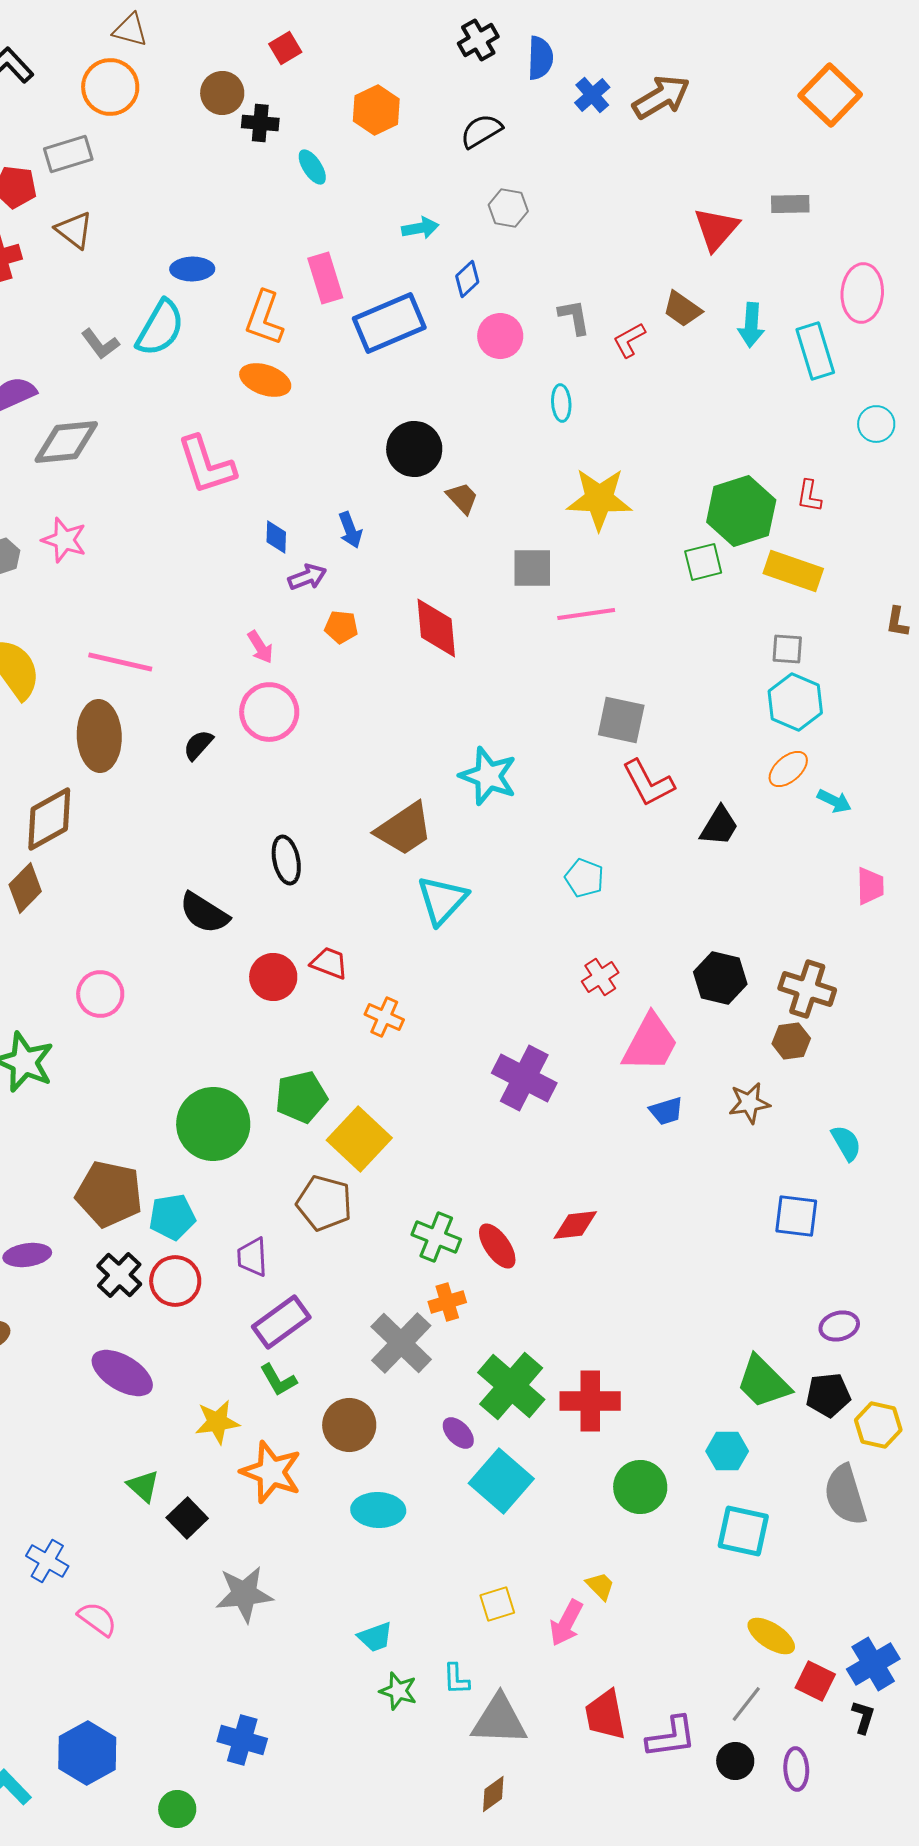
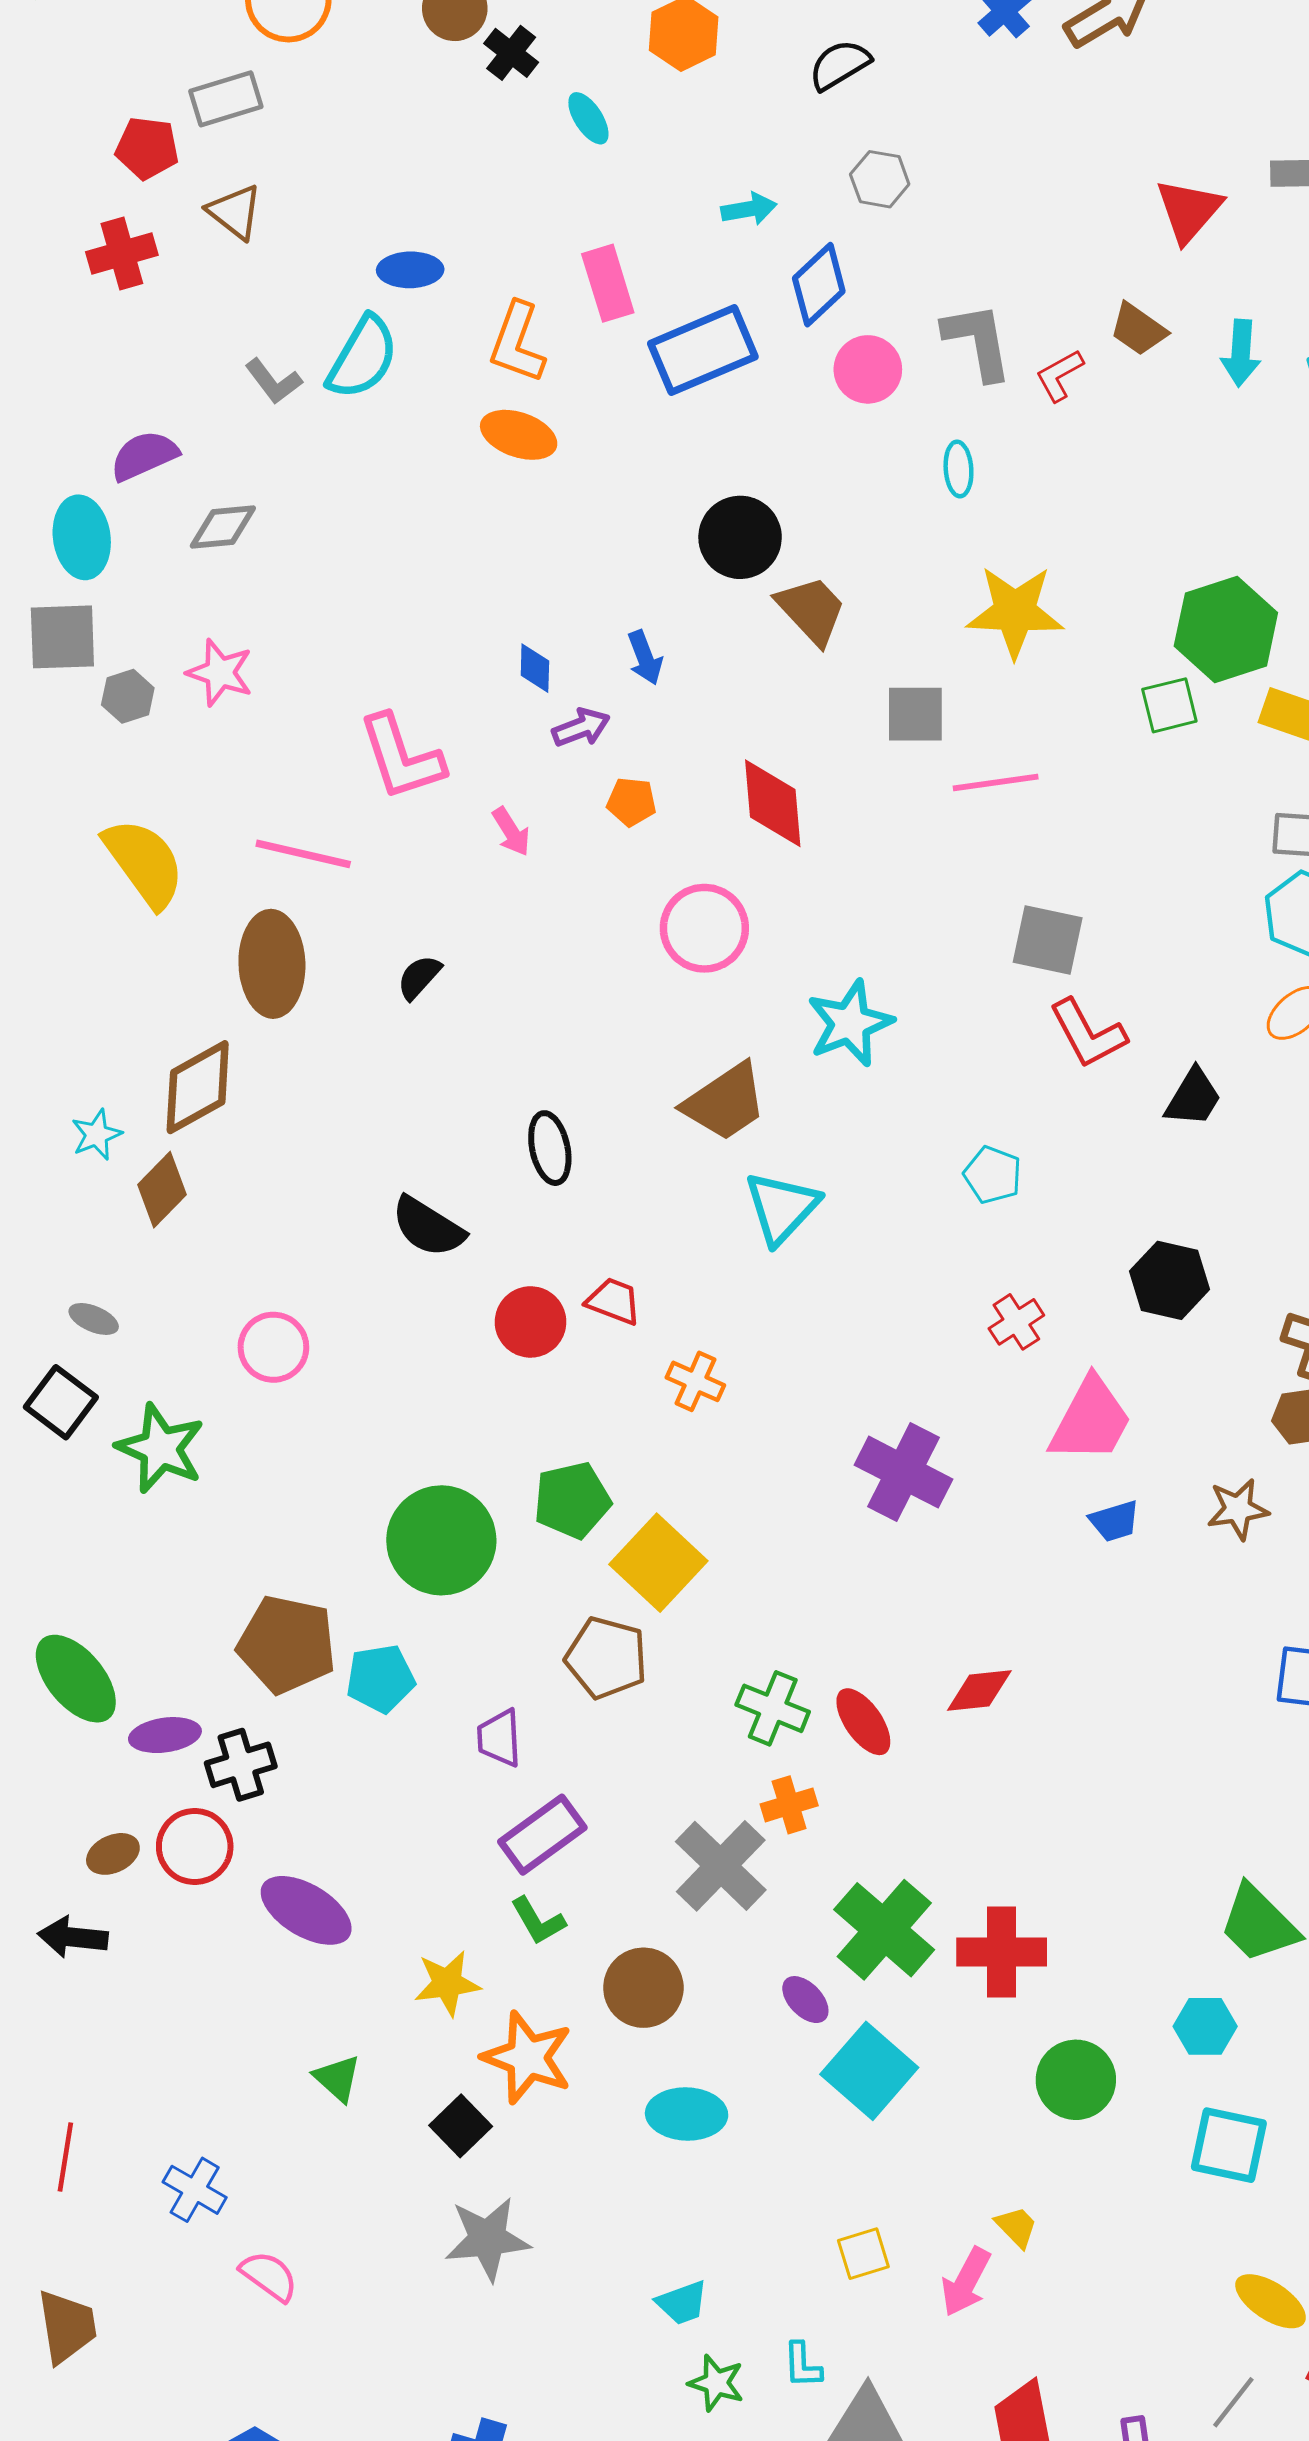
black cross: (260, 123) -> (511, 53), turned 33
blue diamond: (467, 279) -> (819, 285), size x1.5
gray L-shape: (574, 317) -> (978, 341), size x1.5
gray diamond: (66, 442) -> (223, 527), size x0.7
pink L-shape: (206, 465) -> (401, 757), moved
brown trapezoid: (462, 498) -> (811, 610), size x1.5
pink circle: (269, 712) -> (704, 928), moved
cyan star: (488, 776) -> (850, 1023), turned 30
black hexagon: (720, 978) -> (1169, 1280), moved
black cross: (119, 1275) -> (241, 1765), moved, turned 30
red circle: (175, 1281) -> (195, 1847), moved
black square: (187, 1518) -> (461, 2126), moved

